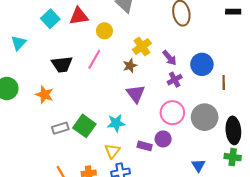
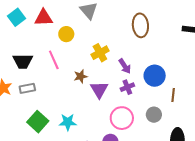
pink line: (94, 59) -> (54, 60), turned -60
brown star: (130, 66) -> (81, 76), moved
purple triangle: (136, 94) -> (99, 90), moved
gray circle: (205, 117) -> (154, 115), moved, size x0.6
gray rectangle: (60, 128) -> (27, 88), moved

